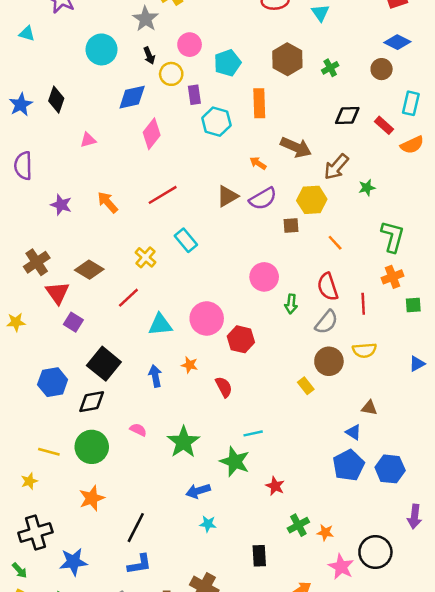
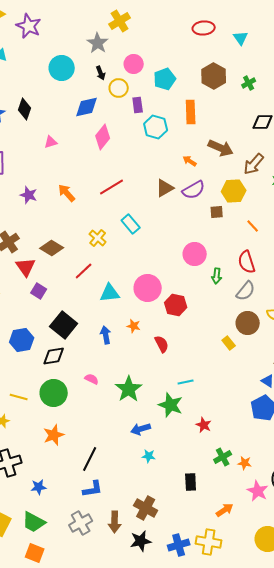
blue star: (73, 562) -> (39, 487), size x0.7

